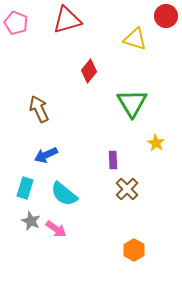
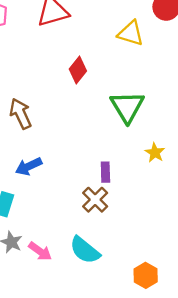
brown cross: (127, 189) -> (95, 200), moved
cyan semicircle: (64, 194) -> (85, 250), moved
orange hexagon: (134, 250) -> (146, 275), moved

